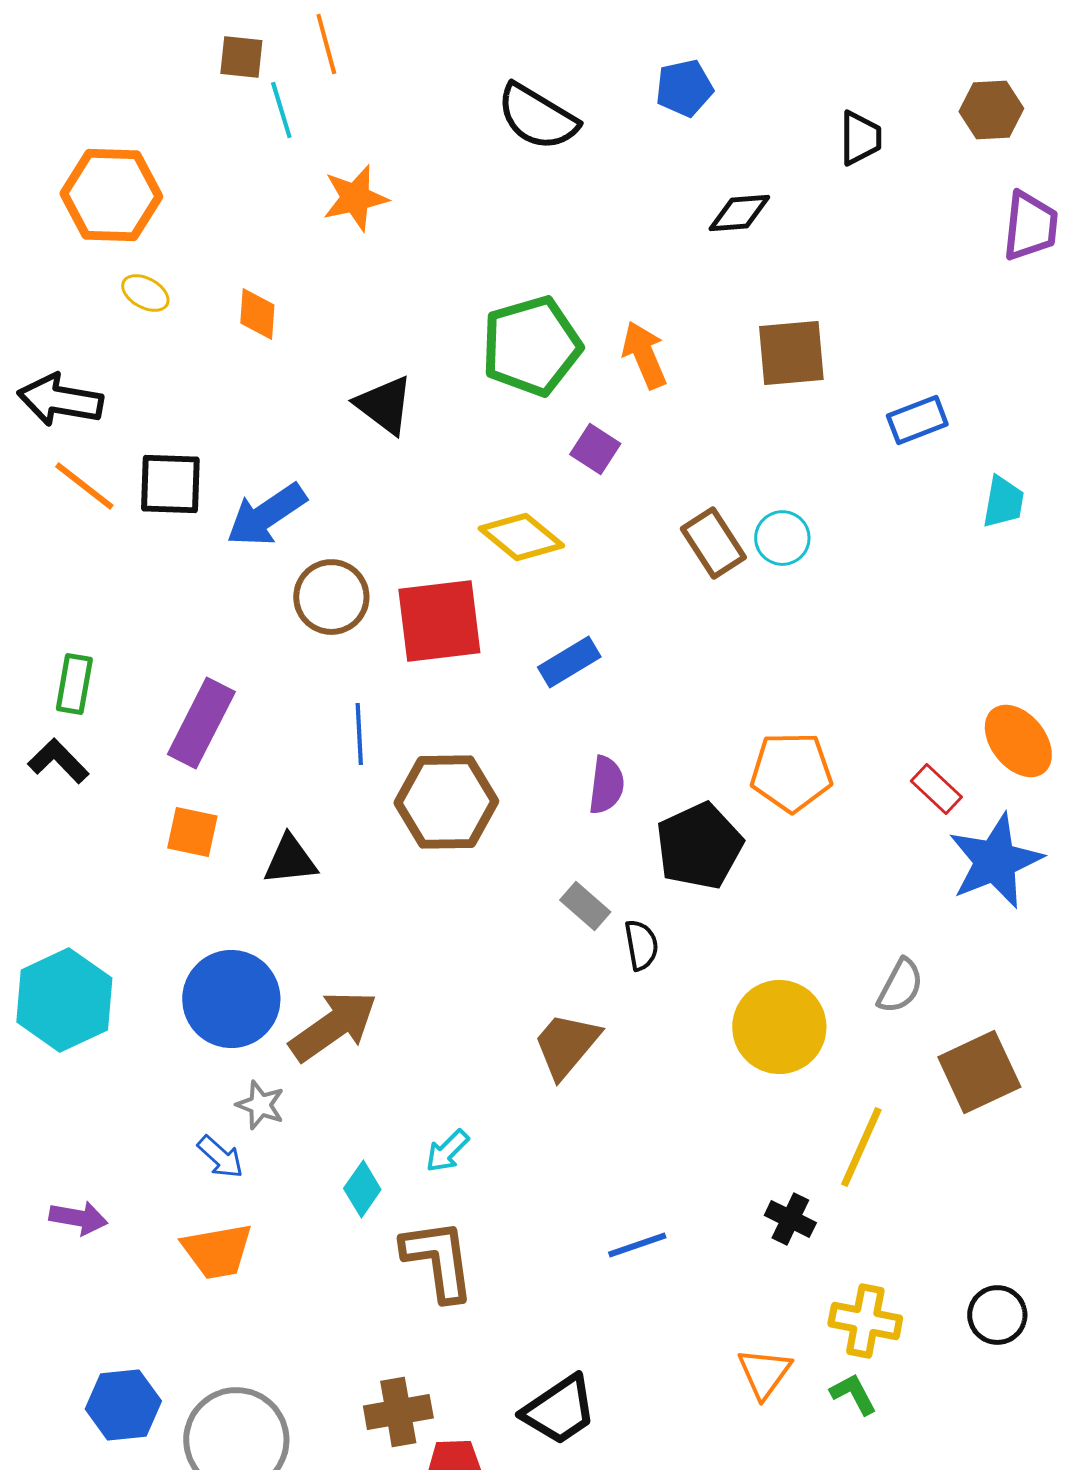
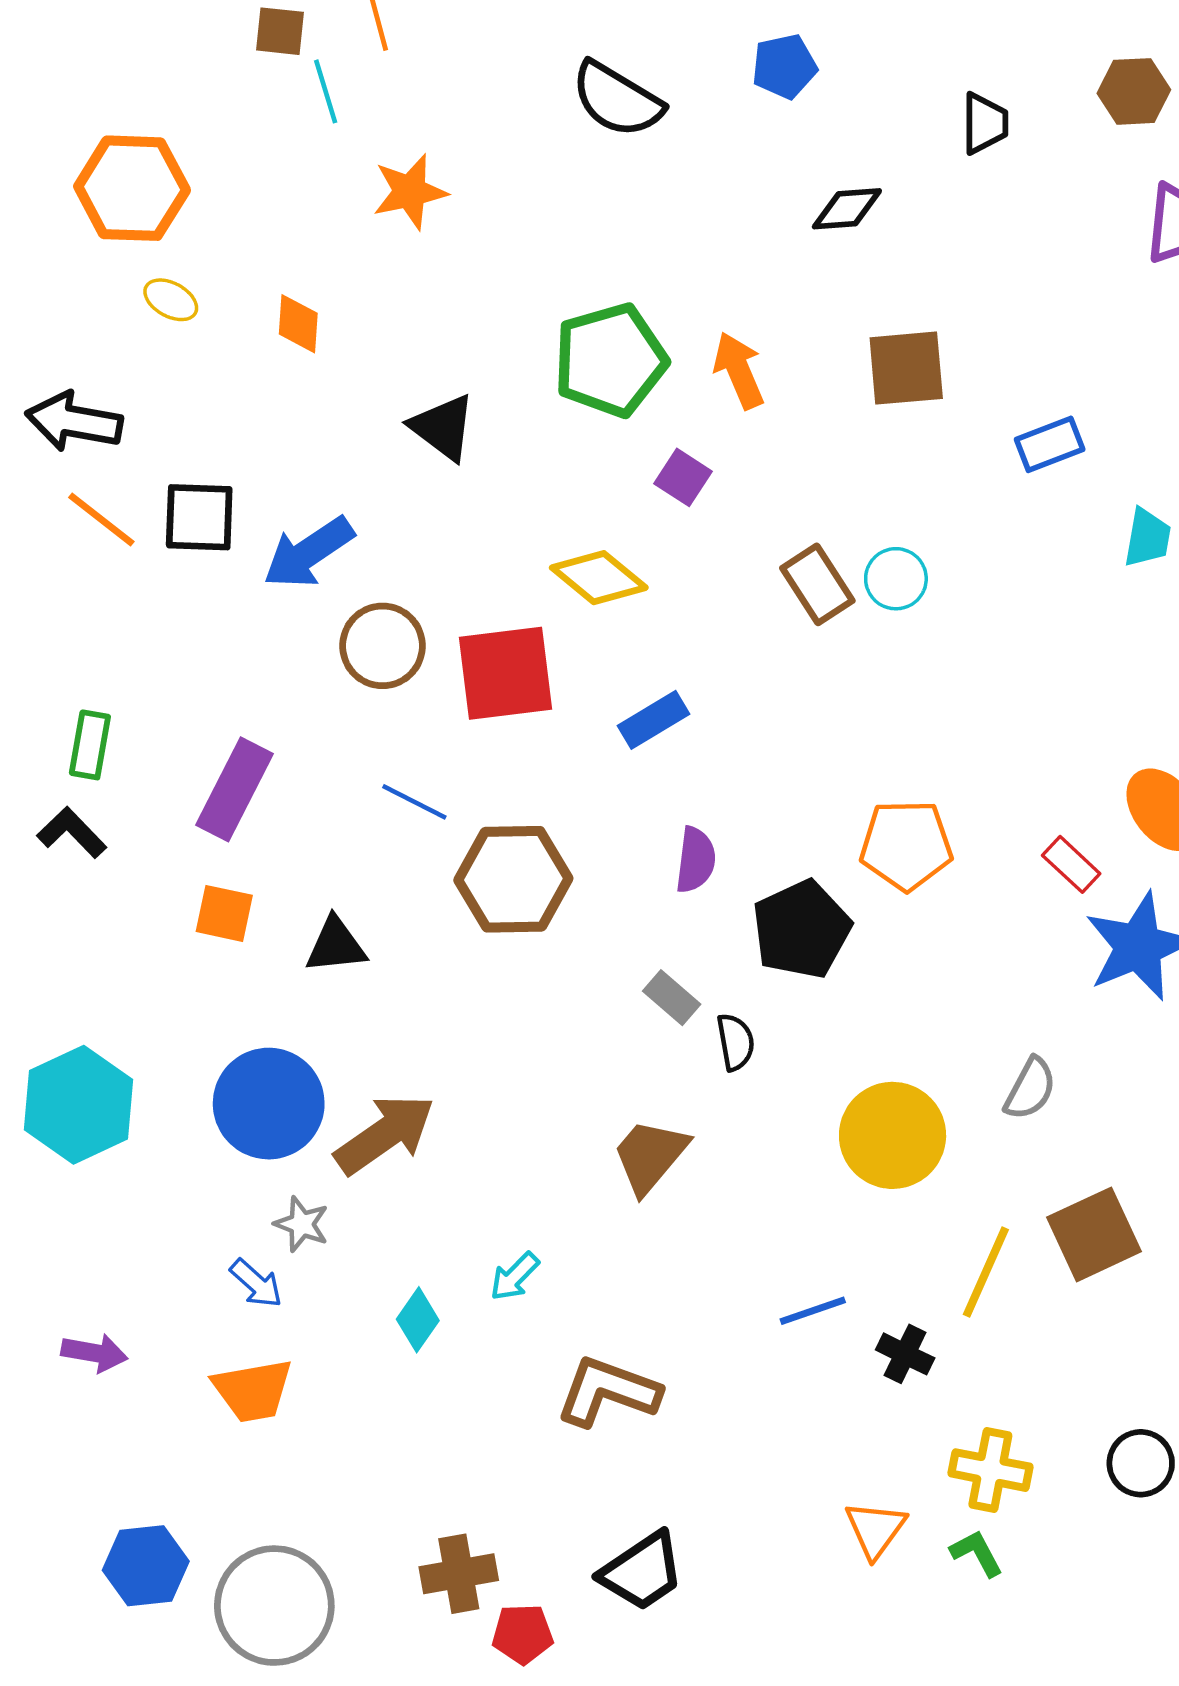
blue line: (359, 734) -> (414, 802), turned -60
brown square: (979, 1072) -> (1094, 1234), moved
blue line: (637, 1245) -> (813, 1311), moved
brown L-shape: (438, 1260) -> (608, 1392), moved, turned -62

